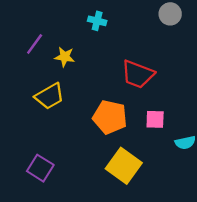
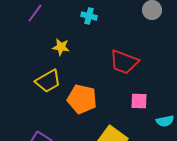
purple line: (35, 44) -> (35, 13), moved
orange pentagon: (110, 117) -> (82, 99), moved

